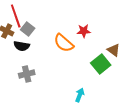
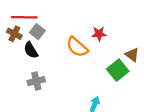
red line: (16, 16) -> (24, 17), turned -70
black semicircle: (22, 46) -> (31, 50), turned 49

